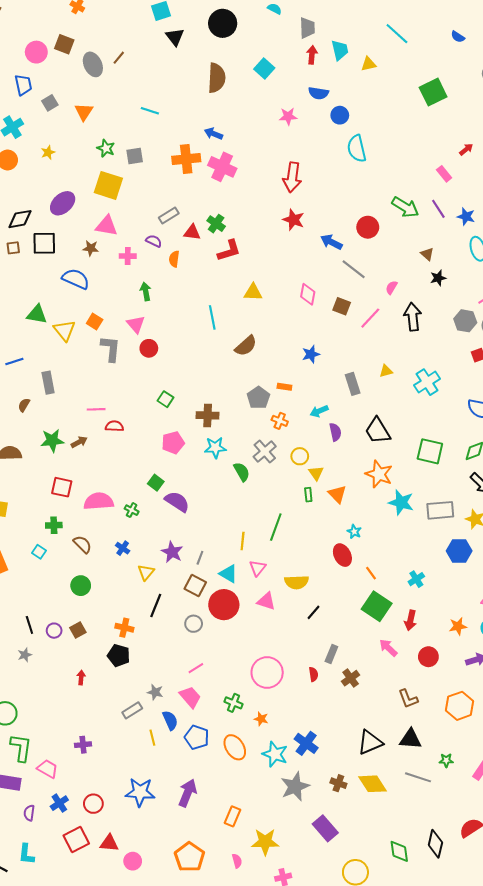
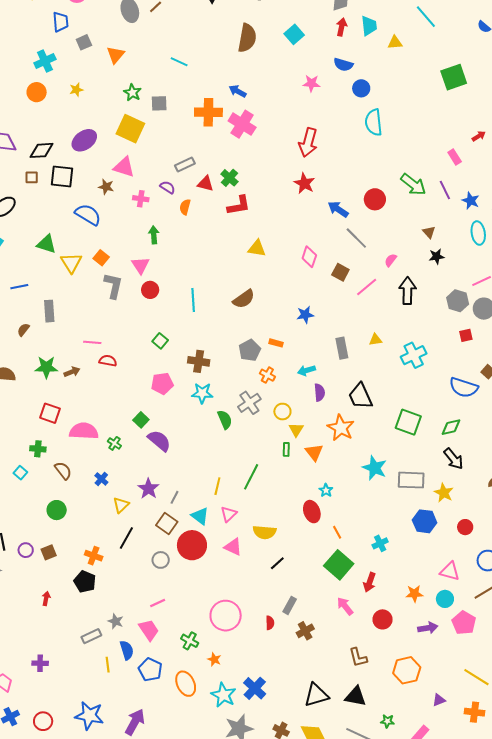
cyan line: (212, 317) -> (193, 300), moved
orange star: (379, 474) -> (341, 428), moved

